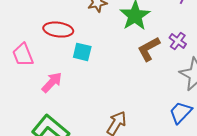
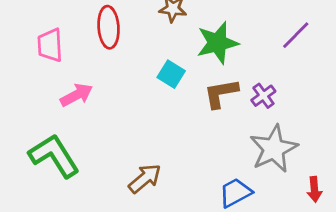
red ellipse: (58, 30) -> (109, 27), turned 60
cyan square: (82, 52) -> (171, 74), moved

